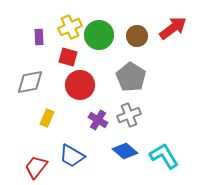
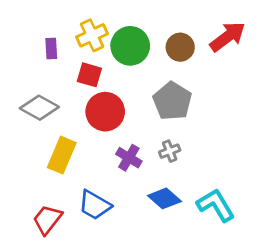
gray diamond: (30, 82) -> (39, 108), turned 40
gray cross: (129, 115) -> (170, 151), size x0.7
yellow rectangle: (47, 118) -> (62, 155), size x1.5

